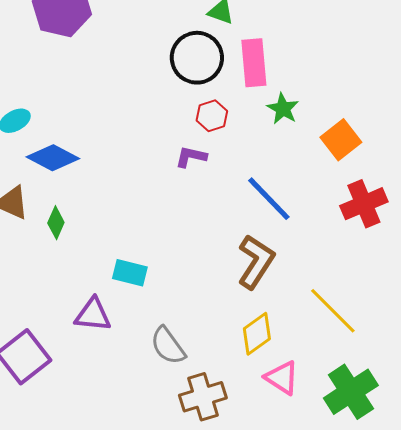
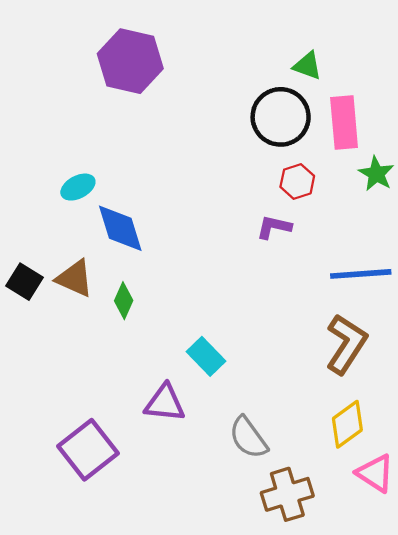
blue diamond: (53, 158) -> (120, 228), turned 45
blue line: (269, 199) -> (361, 274), turned -50
cyan rectangle: (130, 273) -> (206, 356), turned 32

